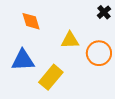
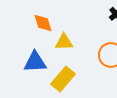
yellow triangle: (70, 40) -> (64, 42), moved

